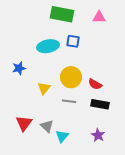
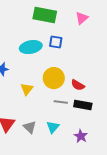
pink triangle: (99, 17) -> (82, 18), turned -40
gray line: (69, 101) -> (61, 102), moved
cyan triangle: (62, 136) -> (53, 127), moved

